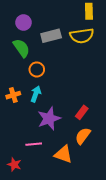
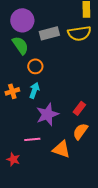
purple circle: (24, 22) -> (22, 20), size x1.5

